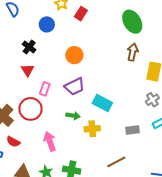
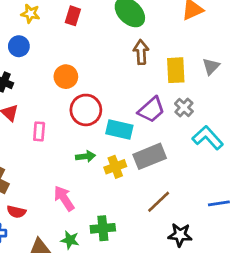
red rectangle: (81, 14) -> (73, 16), moved
purple trapezoid: (75, 87) -> (151, 110), moved
red circle: (31, 109) -> (86, 110), moved
gray rectangle: (132, 130) -> (150, 156), moved, size x1.6

